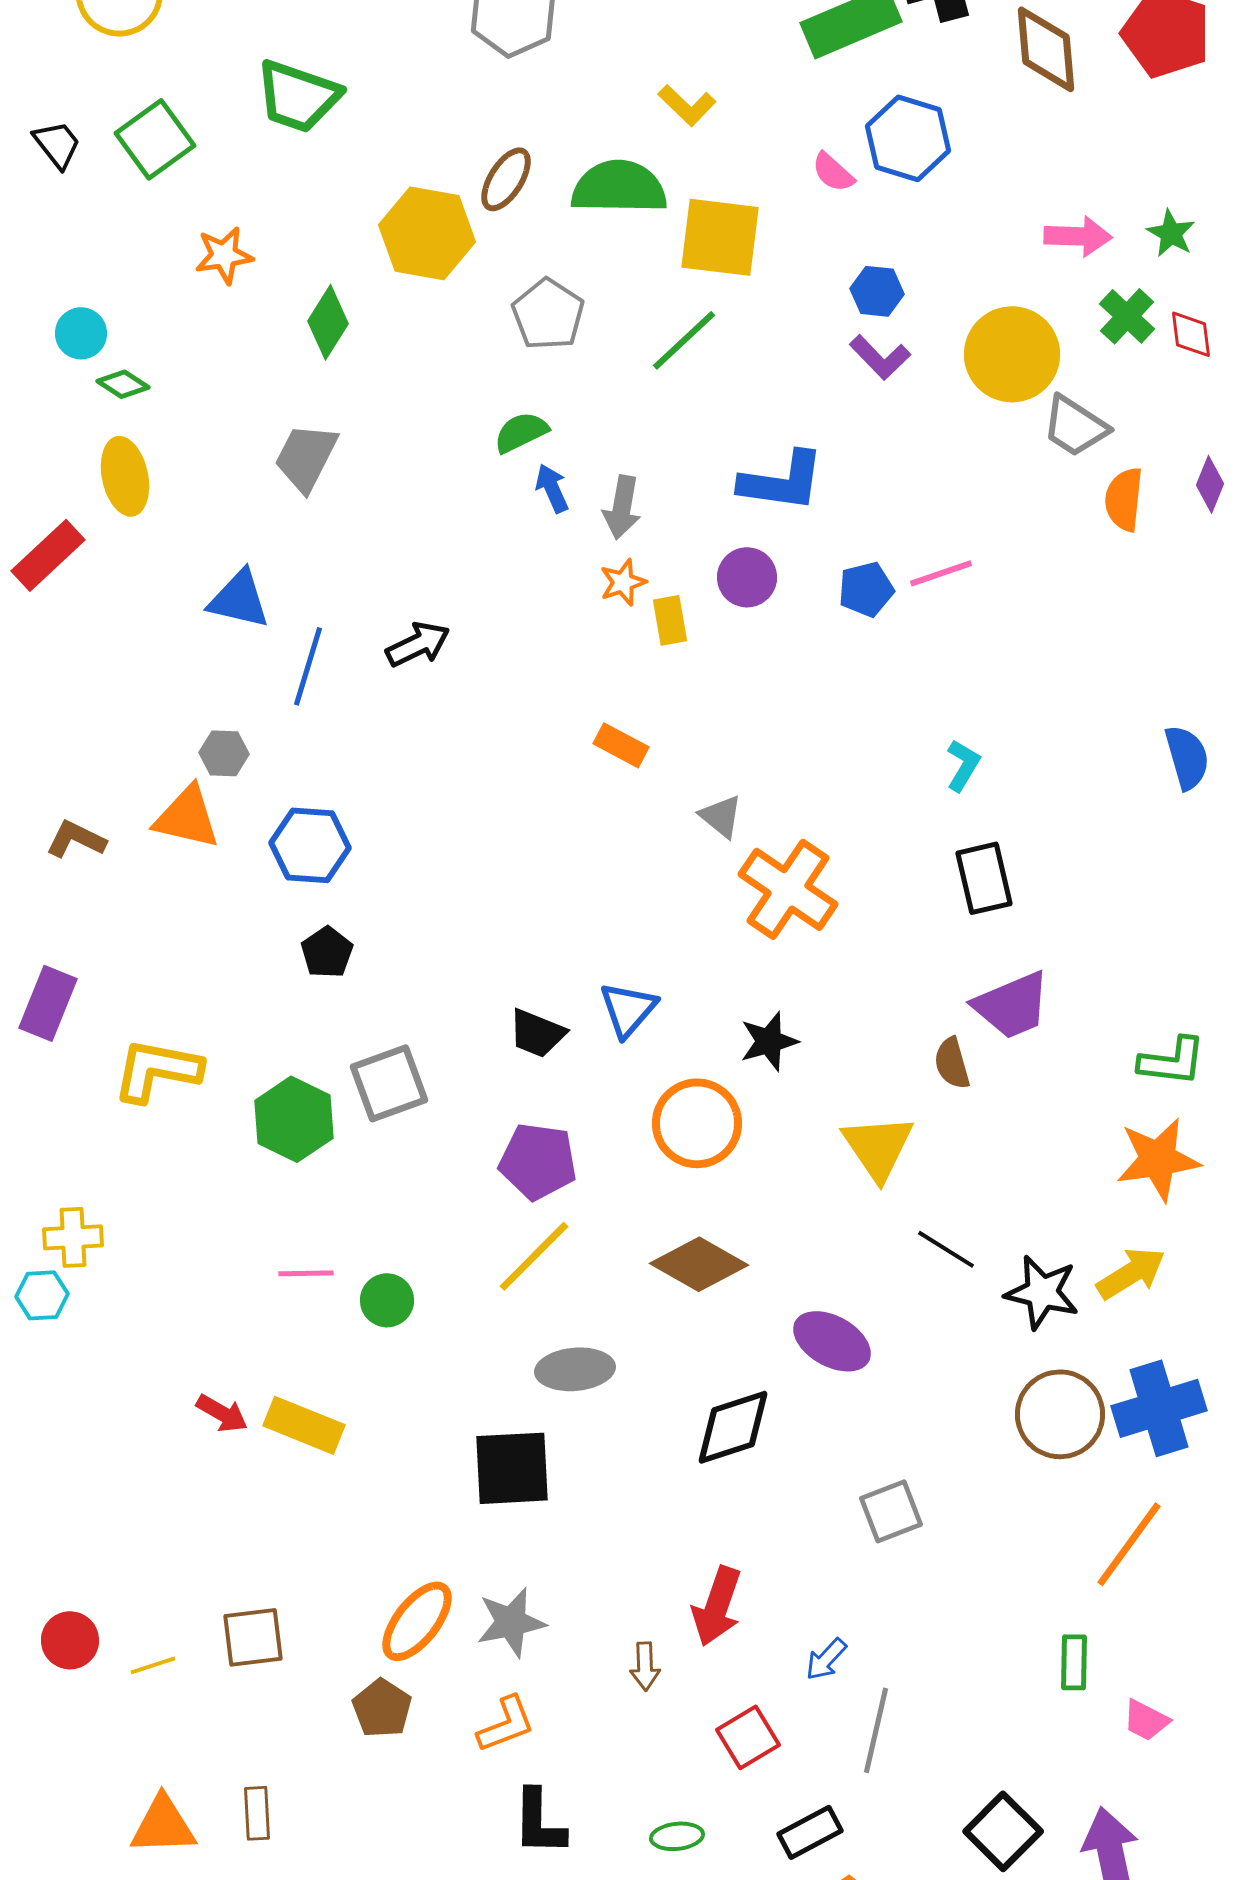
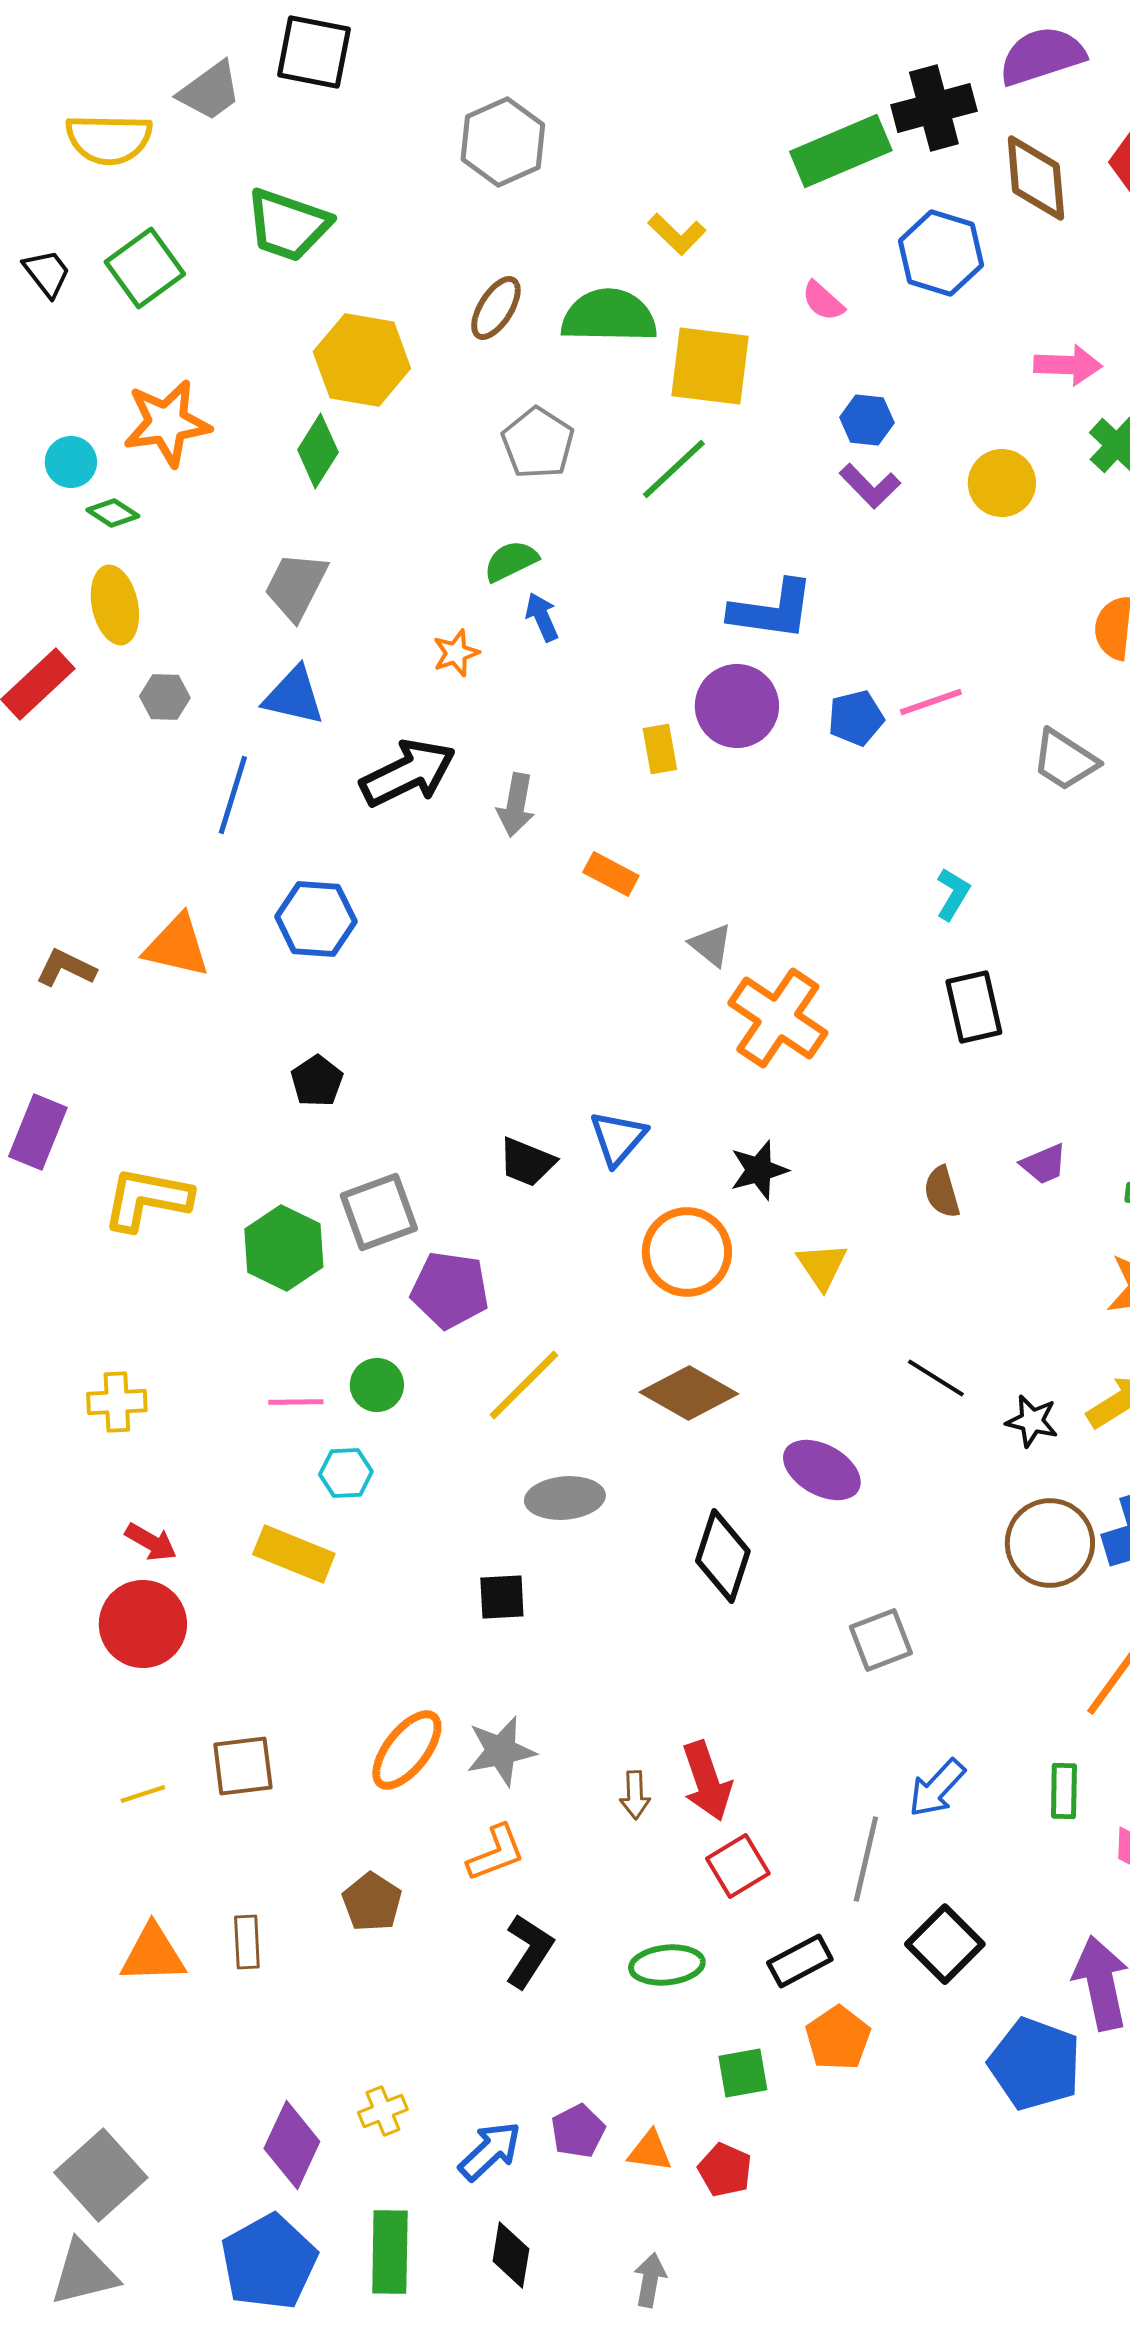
blue hexagon: (908, 138) -> (941, 253), moved
yellow hexagon: (427, 233) -> (362, 360), moved
orange star: (224, 255) -> (167, 423), moved, size x1.5
yellow circle: (1012, 354) -> (1002, 483), size x0.7
gray trapezoid: (1075, 426) -> (1065, 760), moved
gray arrow: (622, 507) -> (516, 805), moved
purple circle: (747, 577) -> (737, 706), size x1.4
orange star: (623, 582) -> (456, 653), moved
blue triangle: (239, 599) -> (294, 696), moved
black arrow: (418, 644) -> (408, 773), size x1.5
blue line: (308, 666) -> (233, 795), moved
gray hexagon: (224, 753) -> (165, 697), moved
blue hexagon: (310, 845) -> (316, 919), moved
purple trapezoid: (1012, 1005) -> (1044, 1164), moved, size x0.6
yellow triangle: (878, 1147) -> (822, 1266), moved, size x0.7
purple pentagon: (538, 1161) -> (450, 1290), moved
yellow cross: (73, 1237) -> (117, 1402), moved
black star: (1042, 1292) -> (1032, 1421), size x0.7
cyan hexagon: (42, 1295) -> (346, 1473), moved
green circle: (387, 1300) -> (377, 1385), moved
red arrow: (222, 1413) -> (151, 1542), moved
black diamond: (733, 1427) -> (723, 1556), turned -54
black square: (512, 1468) -> (502, 1597), size x0.6
red arrow: (717, 1606) -> (707, 1781), moved, turned -38
red circle: (70, 1640) -> (143, 1624), moved, size x1.5
blue arrow: (826, 1659) -> (937, 1788), moved, size x1.4
brown pentagon: (382, 1708) -> (372, 1902), moved
black L-shape: (539, 1822) -> (529, 1951), turned -148
black square: (1003, 1831) -> (945, 1944), moved
green ellipse: (677, 1836) -> (667, 1965), size x1.4

